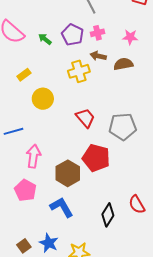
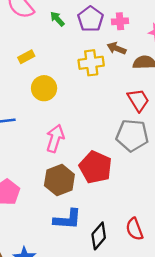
red trapezoid: (85, 118) -> (138, 100), moved
pink arrow: (33, 156) -> (55, 138), moved
blue L-shape: (62, 207) -> (67, 219), moved, turned 115

